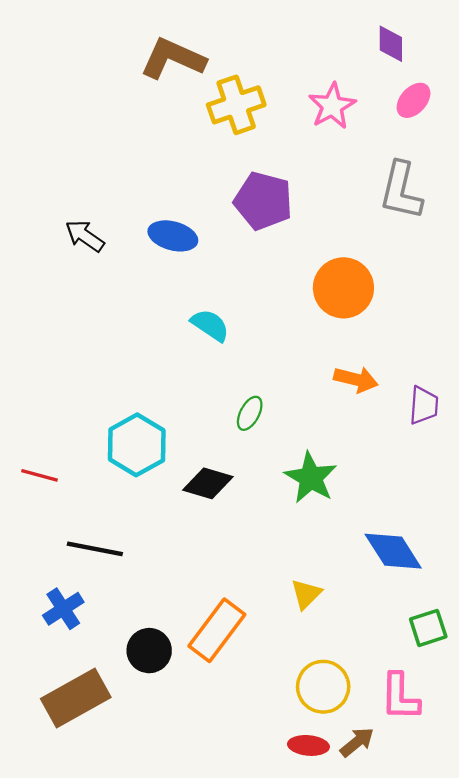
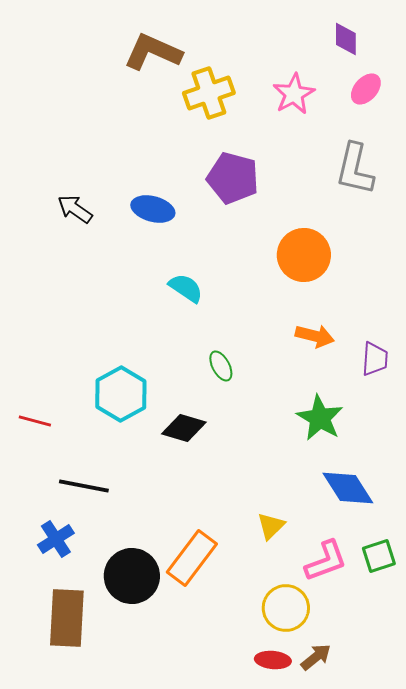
green ellipse: (250, 413) -> (221, 366), turned -56
green star: (311, 478) -> (320, 418), moved
black circle: (149, 651) -> (132, 576), size x1.4
pink L-shape: (400, 697) -> (326, 561), moved, turned -111
brown rectangle: (76, 698) -> (67, 618), turned -58

